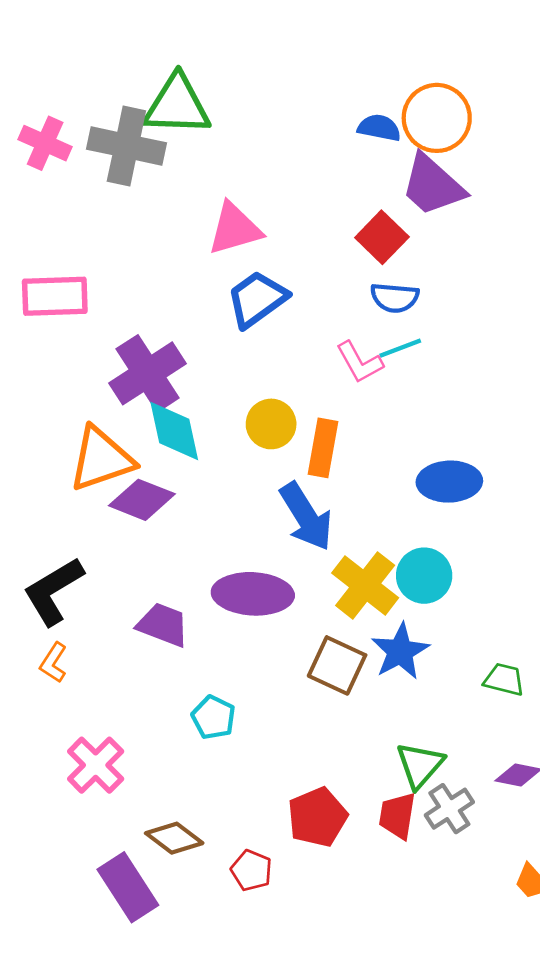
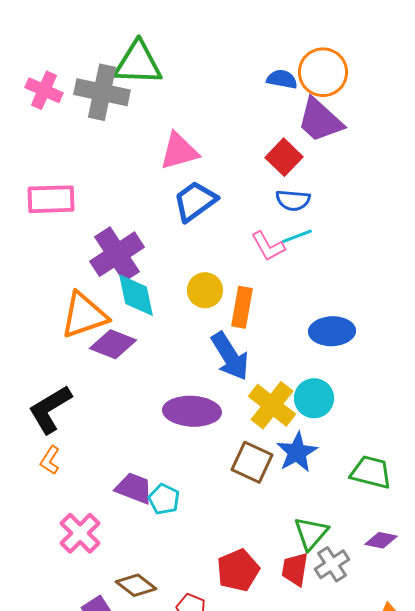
purple trapezoid: (163, 625) -> (134, 488), moved
green trapezoid: (504, 679) -> (371, 472), size x1.4

